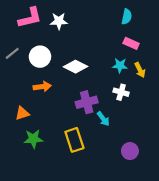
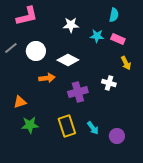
white star: (59, 21) -> (71, 25), moved
cyan star: (120, 66) -> (97, 36), moved
orange arrow: (42, 87) -> (47, 78), moved
cyan arrow: (103, 119) -> (93, 128), moved

